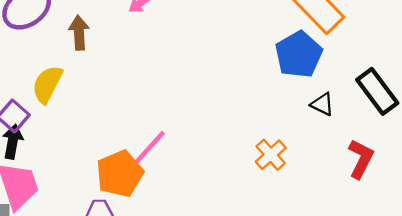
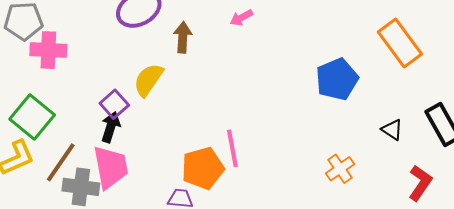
blue pentagon: (299, 54) -> (337, 79), moved
pink line: (149, 148) -> (232, 148), turned -60

